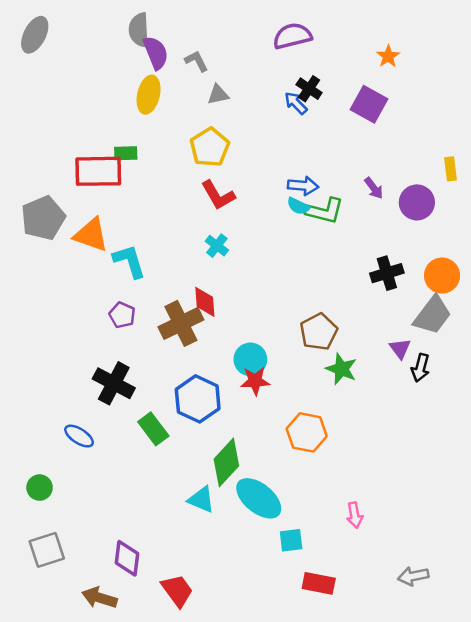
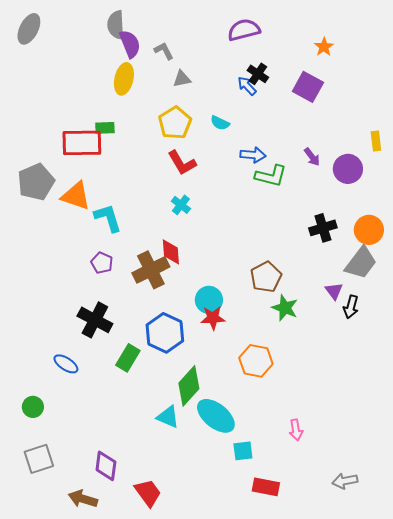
cyan semicircle: (298, 206) -> (220, 123), moved
green rectangle: (153, 429) -> (128, 358), turned 68

